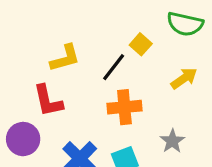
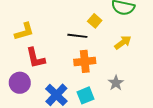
yellow L-shape: (65, 58) -> (24, 31), moved
black line: (114, 67) -> (77, 36), turned 60

